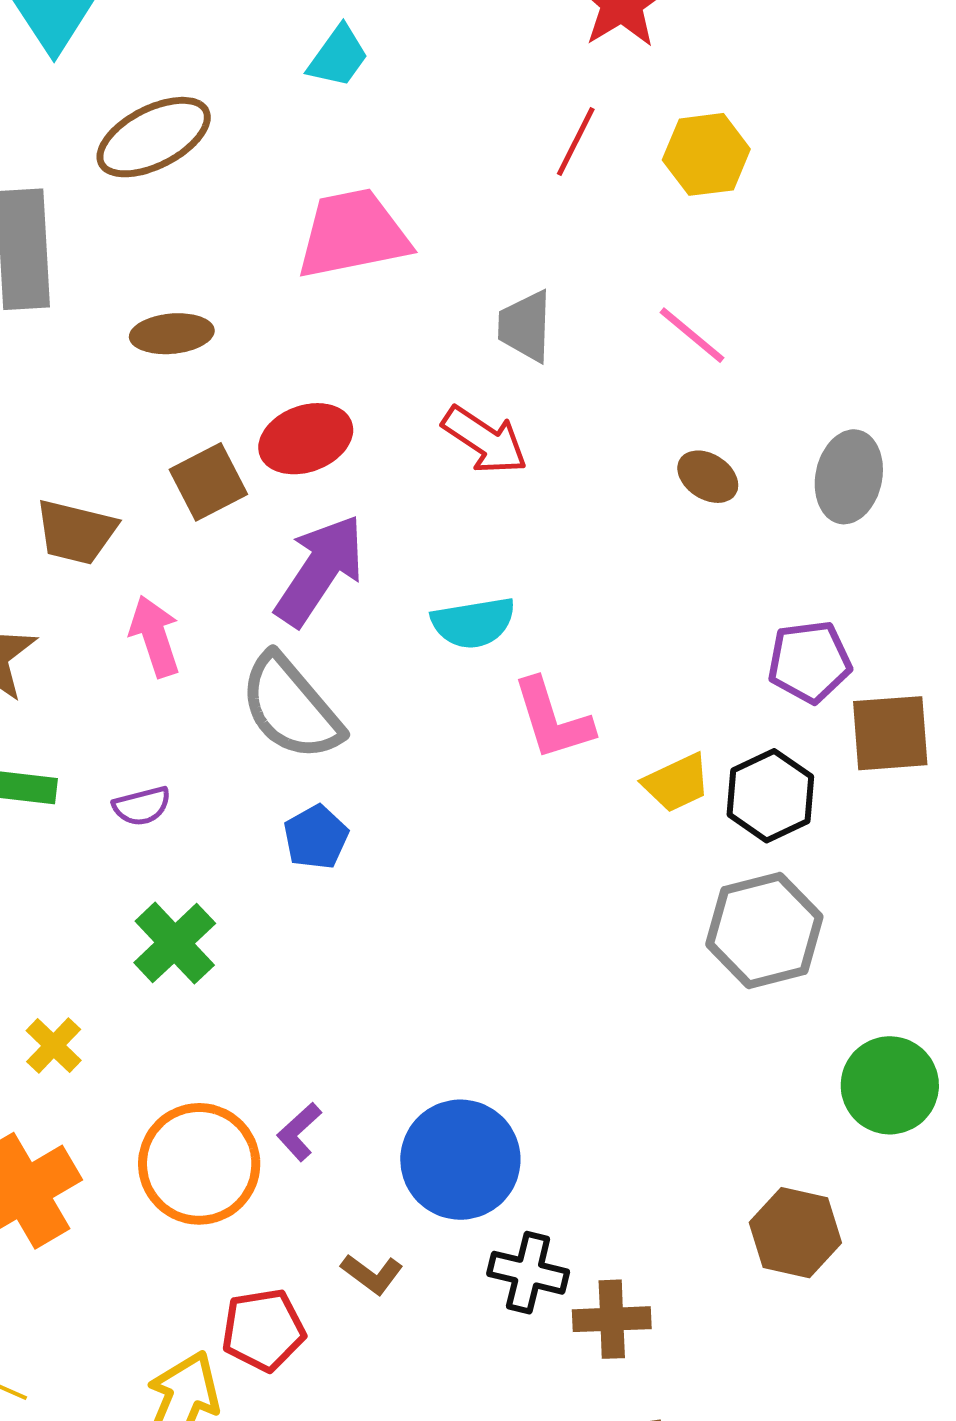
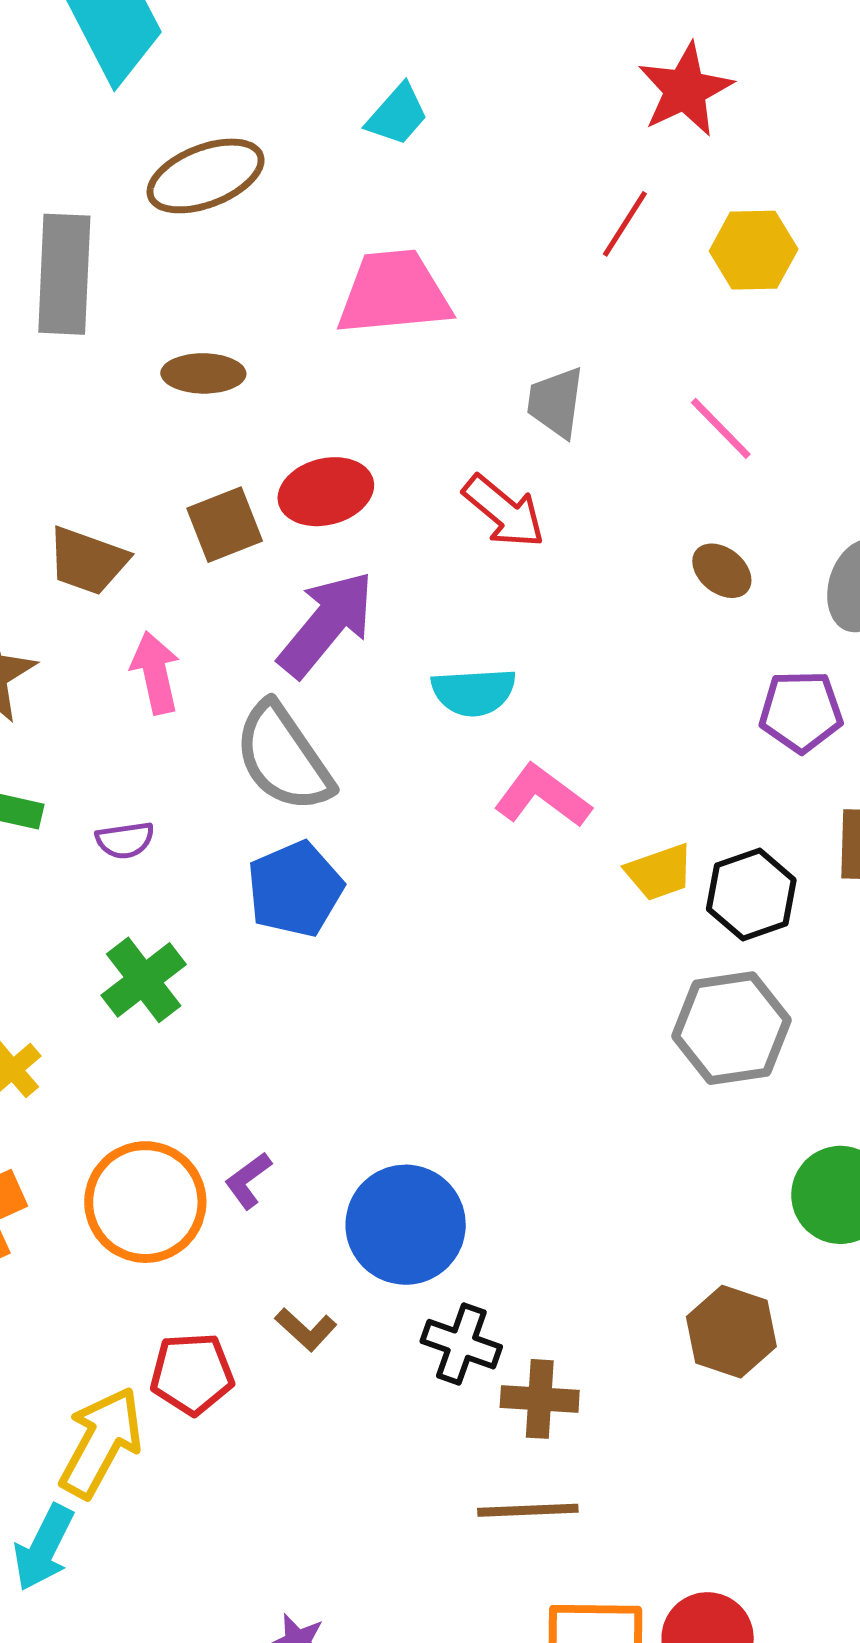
purple pentagon: (809, 662) -> (801, 711), moved
pink L-shape: (553, 719) -> (542, 796), turned 138
blue pentagon: (316, 837) -> (295, 889), size x1.5

